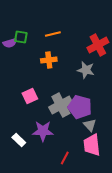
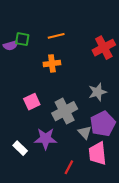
gray star: (86, 70) -> (97, 92), moved, turned -30
purple pentagon: (80, 107) -> (103, 124), moved, turned 30
gray triangle: (90, 125) -> (85, 132), moved

